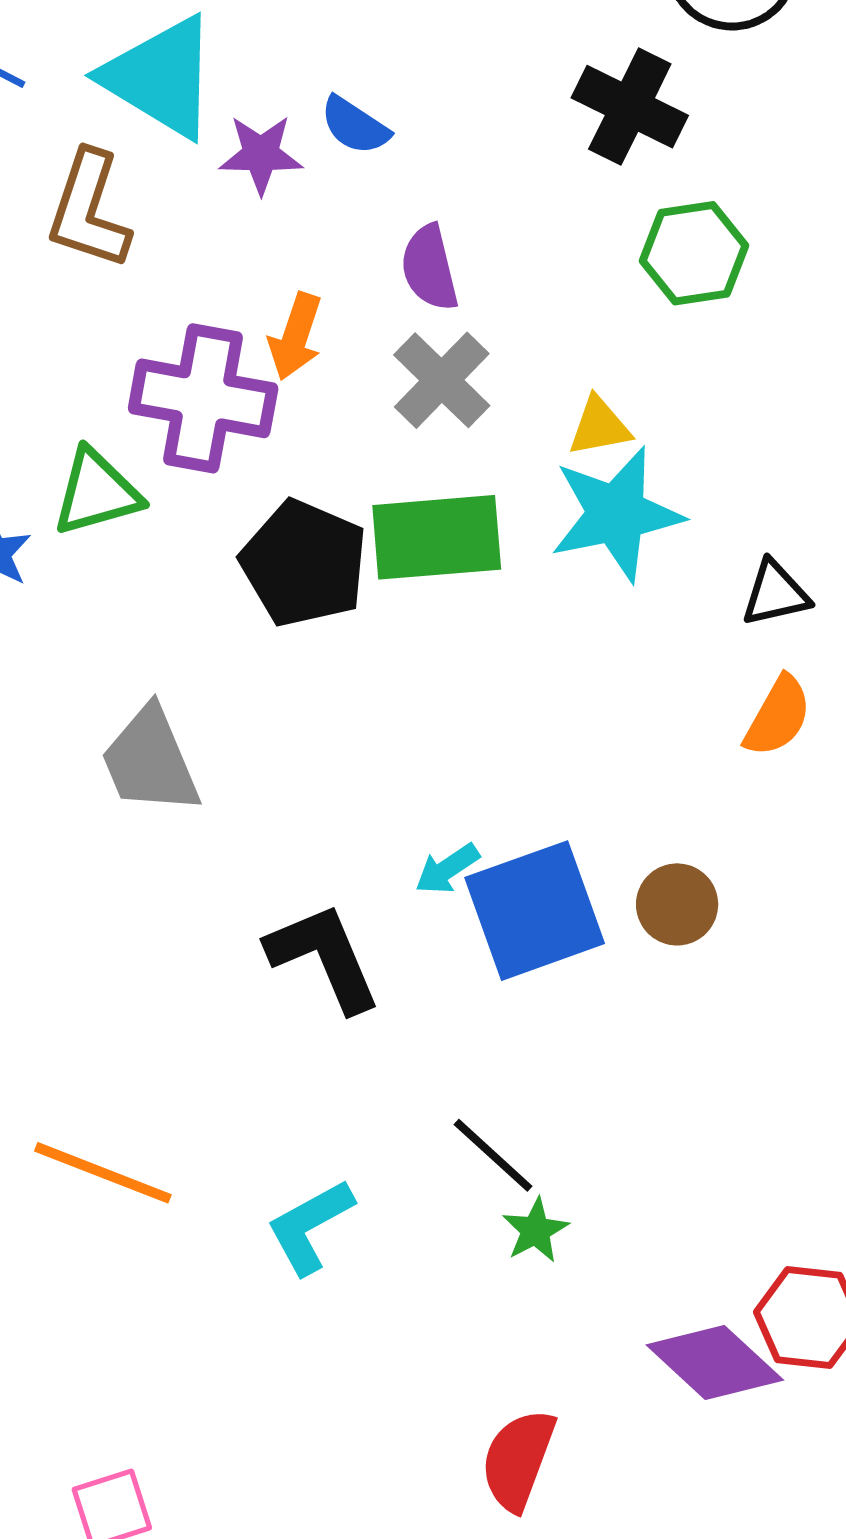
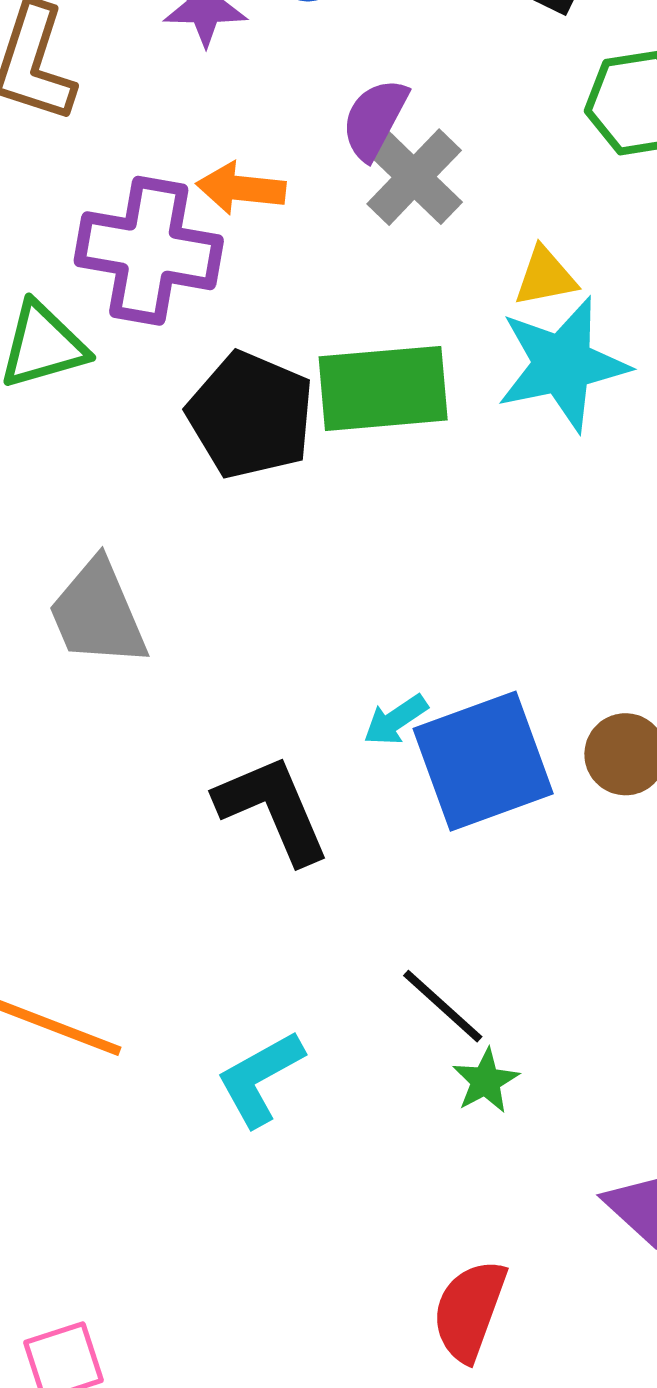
purple semicircle: (430, 268) -> (375, 119), turned 42
orange arrow: (296, 336) -> (241, 188), turned 78
gray cross: (442, 380) -> (414, 177), moved

